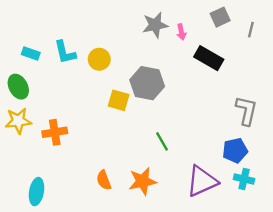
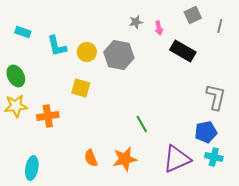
gray star: (155, 25) -> (136, 22), size x0.6
cyan rectangle: (31, 54) -> (23, 32), moved
gray hexagon: (147, 83) -> (119, 55), moved
yellow square: (119, 100) -> (81, 88), moved

